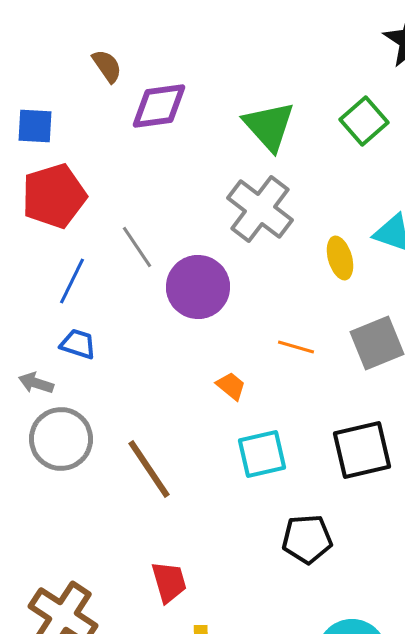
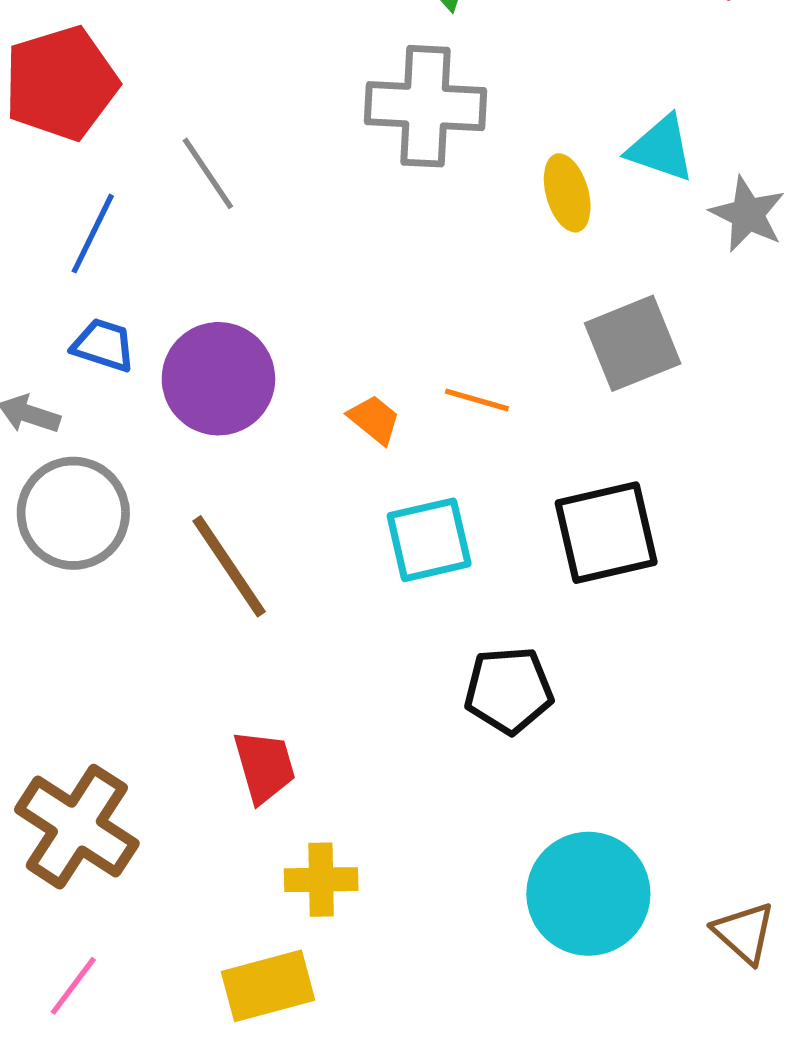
gray cross: (260, 209) -> (426, 106), turned -34
purple circle: (198, 287) -> (218, 379), moved
orange line: (296, 347) -> (477, 400), moved

